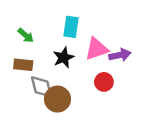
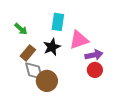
purple arrow: (120, 55) -> (94, 55), moved
brown rectangle: (23, 65) -> (28, 53), moved, turned -56
red circle: (104, 82) -> (95, 70), moved

